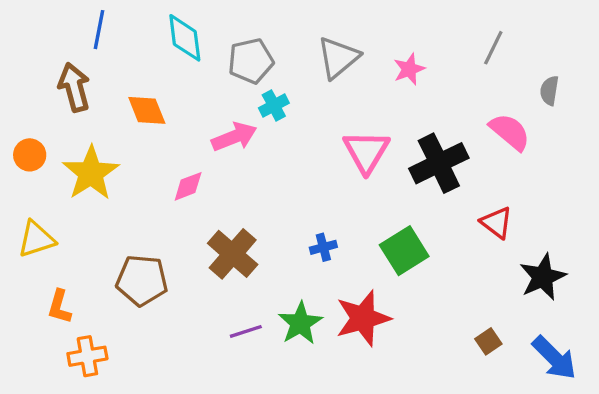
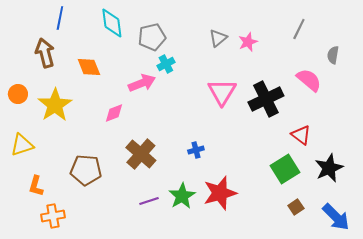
gray triangle: (338, 58) -> (218, 38), moved, size x0.7
green square: (404, 251) -> (285, 169), moved

